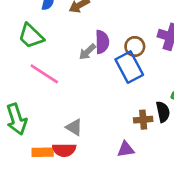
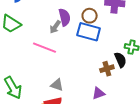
blue rectangle: (129, 67) -> (89, 32), turned -35
pink line: (44, 74) -> (44, 48), moved

